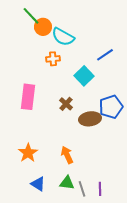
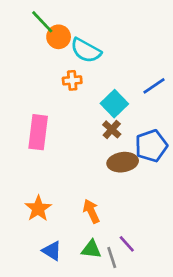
blue line: (105, 55) -> (154, 86), moved
brown cross: (66, 104) -> (112, 129), moved
purple line: (100, 189) -> (127, 244), moved, turned -40

